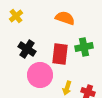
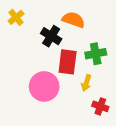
black cross: (27, 49) -> (51, 36), moved
yellow arrow: (67, 88) -> (86, 83), moved

